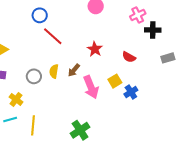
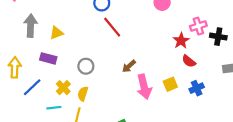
pink cross: (138, 15) -> (198, 26), moved
red star: (95, 49) -> (181, 41), moved
yellow semicircle: (54, 71) -> (83, 94), moved
blue cross: (131, 92) -> (197, 88), moved

